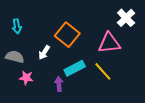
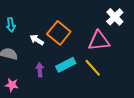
white arrow: (44, 53) -> (37, 40), moved, turned 88
pink star: (26, 78) -> (12, 85), moved
purple arrow: (59, 84) -> (40, 70), moved

